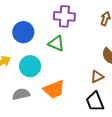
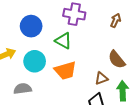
orange trapezoid: (54, 89) -> (65, 71), moved

